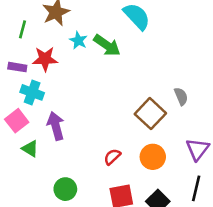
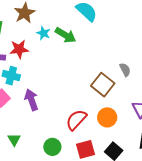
green triangle: (30, 149) -> (14, 140), moved, turned 32
red semicircle: (112, 157) -> (76, 120), size x1.6
green circle: (65, 189) -> (52, 147), moved

